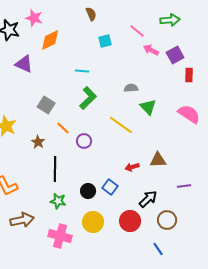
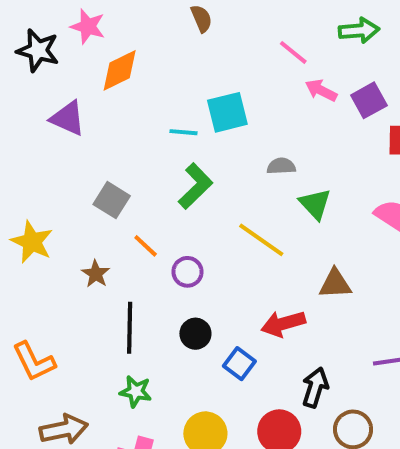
cyan square: (105, 41) -> (227, 112), moved, size x1.5
brown triangle: (158, 160) -> (335, 284), moved
red arrow: (132, 167) -> (283, 324), size x1.5
black circle: (88, 191) -> (195, 334), moved
black arrow: (148, 199) -> (315, 388), turned -30

